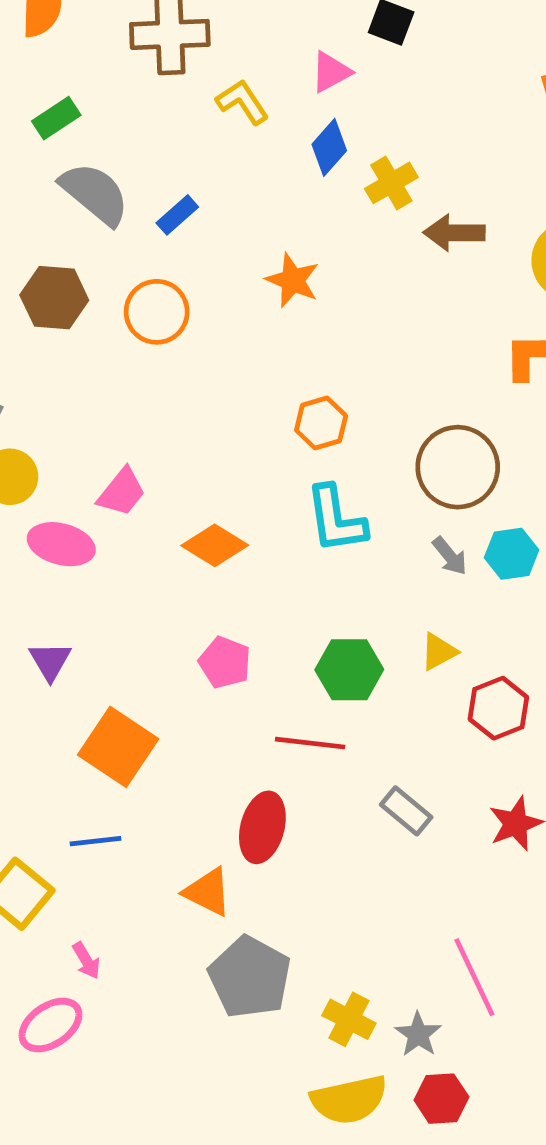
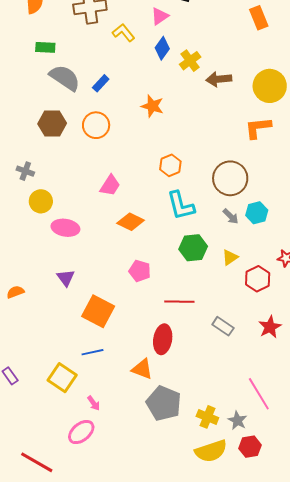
green rectangle: (56, 118) -> (45, 47), turned 42
pink trapezoid: (122, 492) -> (110, 185), moved
green hexagon: (349, 670) -> (193, 248), moved

